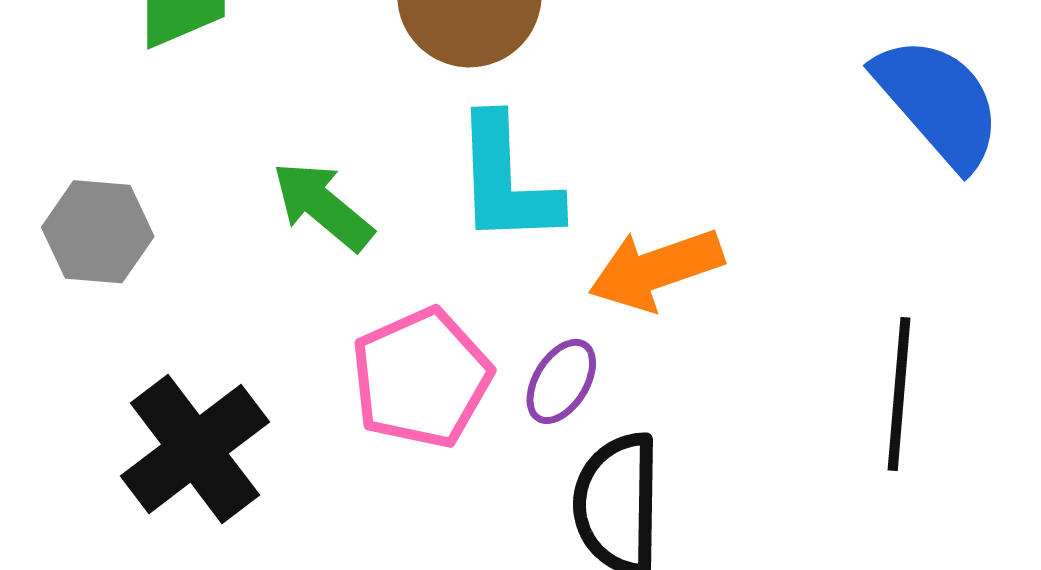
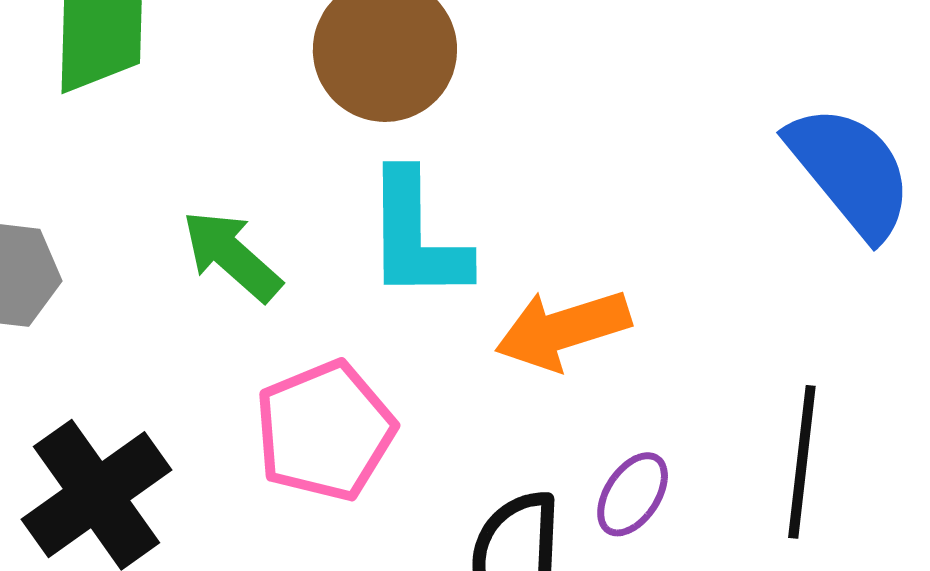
purple ellipse: (561, 381) -> (633, 494), moved

